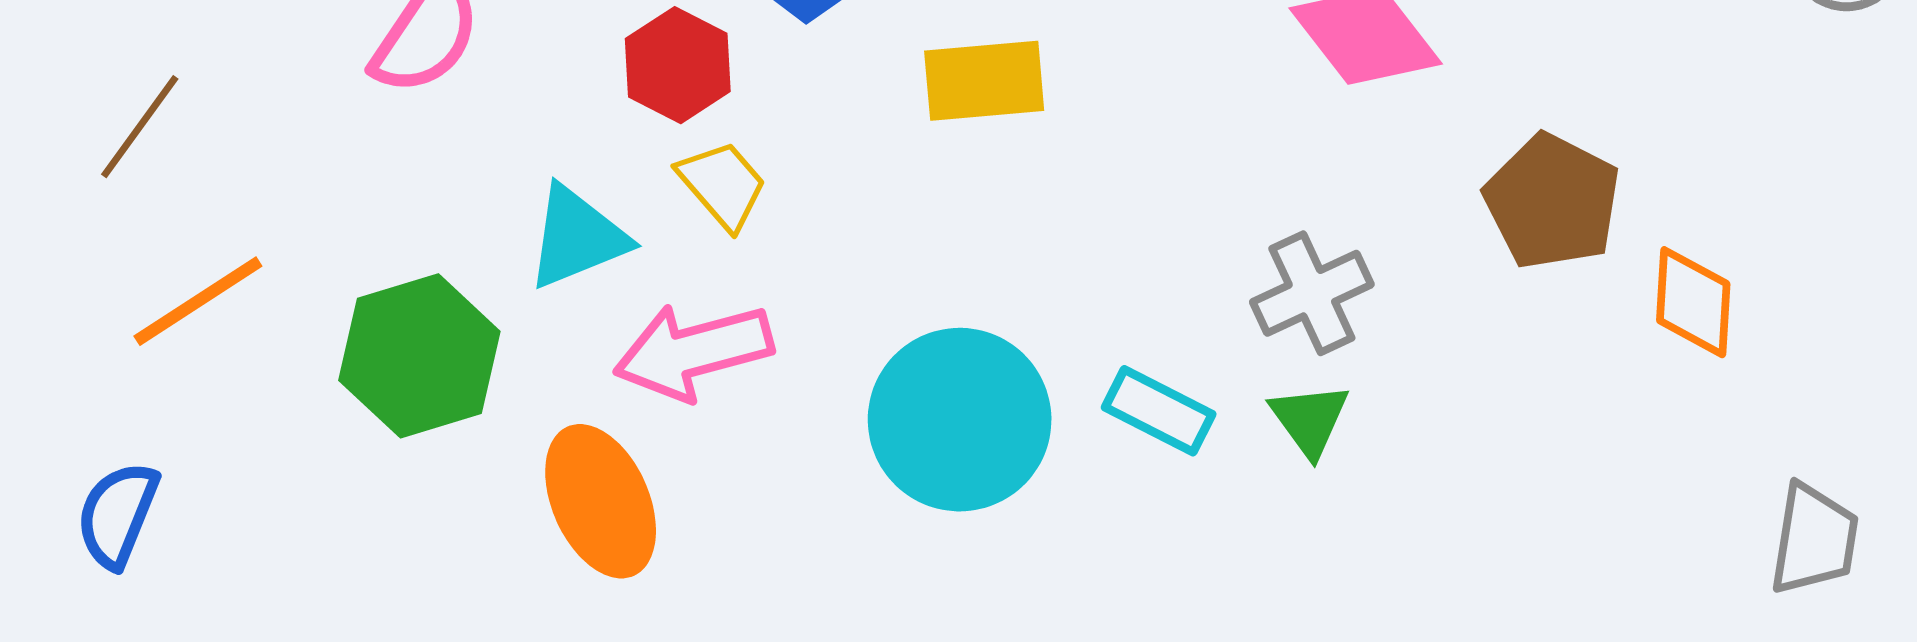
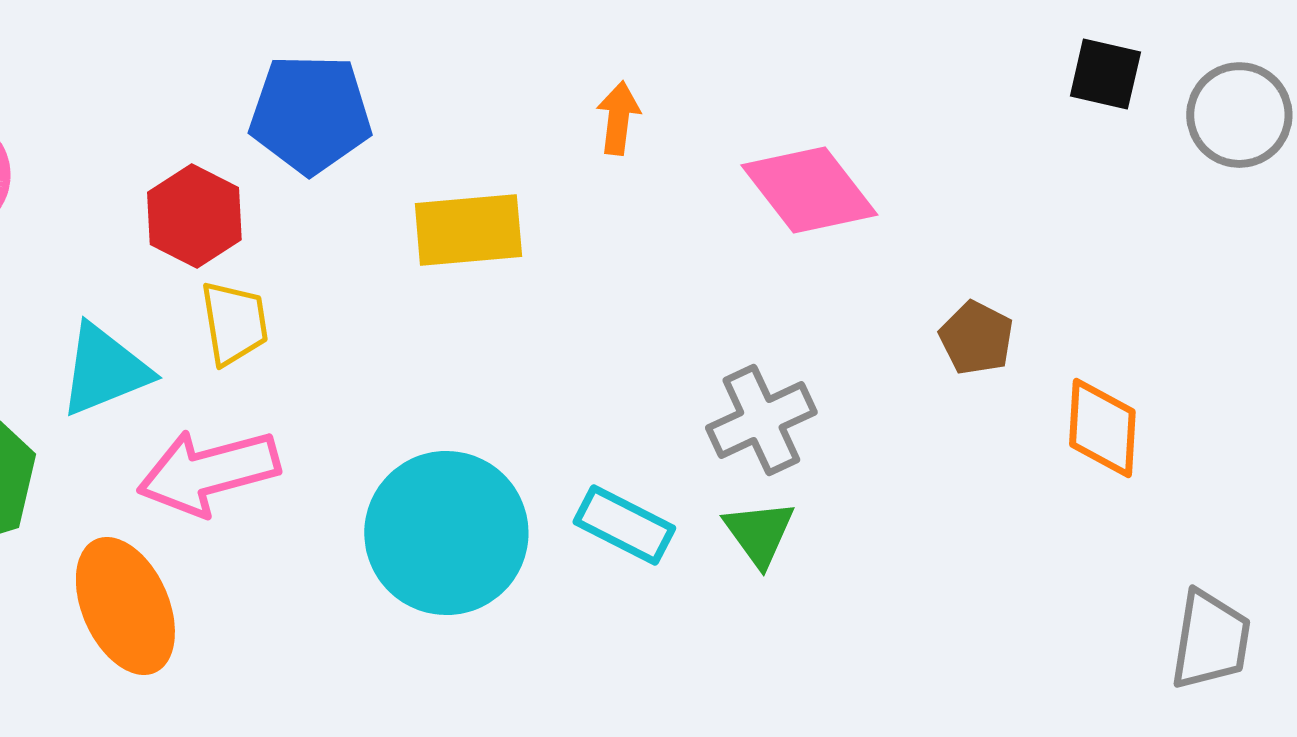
yellow trapezoid: (722, 185) -> (234, 323), turned 32
brown pentagon: (1552, 202) -> (976, 338), size x0.6

